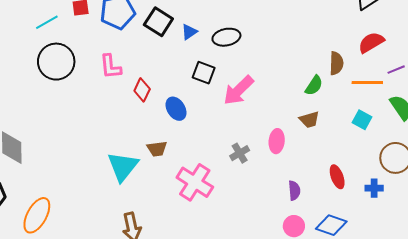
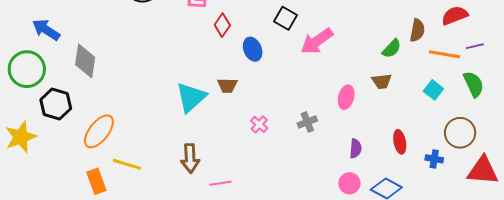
gray cross: (240, 153) -> (307, 122), moved
pink cross: (195, 182) -> (259, 124), size x0.5

